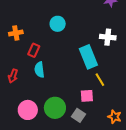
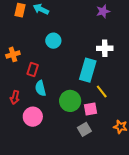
cyan rectangle: (88, 57) -> (88, 70), turned 45
green circle: (55, 108) -> (70, 101), moved
pink circle: (28, 110) -> (33, 117), moved
gray square: (79, 115) -> (84, 129), turned 32

